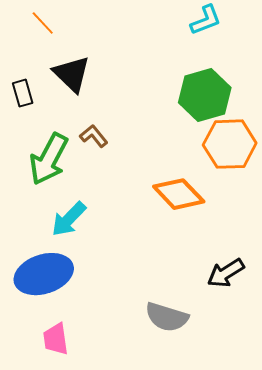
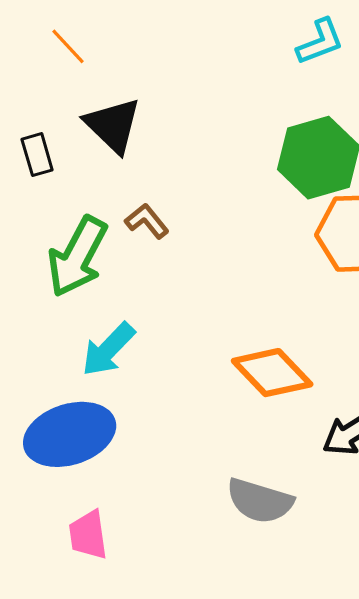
orange diamond: (179, 194) -> (272, 373), moved

